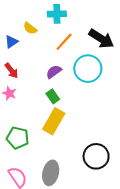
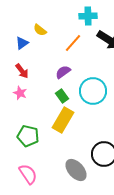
cyan cross: (57, 14) -> (88, 16), moved
cyan circle: (88, 69) -> (93, 91), moved
gray ellipse: (51, 173) -> (76, 170), moved, turned -55

